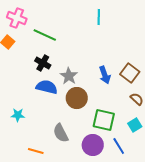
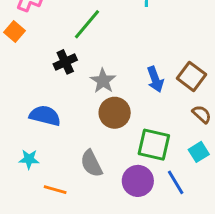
green line: (45, 35) -> (87, 24), moved, turned -75
black cross: (43, 63) -> (65, 62), turned 35
blue semicircle: (47, 87) -> (45, 116), moved
cyan star: (18, 115) -> (29, 159), moved

